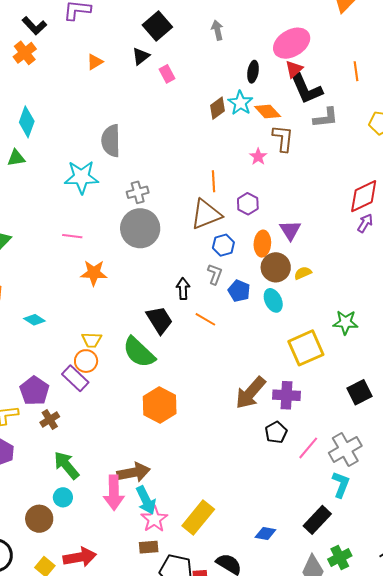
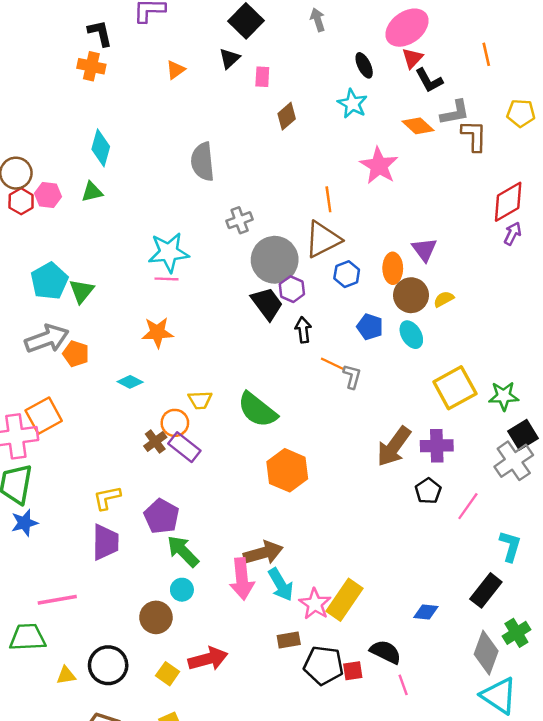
black L-shape: (34, 26) -> (100, 33), turned -145
orange cross: (25, 53) -> (91, 66), turned -35
black ellipse: (253, 72) -> (364, 65), turned -30
pink rectangle: (167, 74) -> (262, 77), turned 36
black L-shape: (306, 89) -> (429, 80), size x0.7
brown diamond: (217, 108) -> (287, 116), moved
orange diamond: (268, 111) -> (418, 126), moved
brown L-shape: (283, 138) -> (474, 136), moved
pink star: (258, 157) -> (379, 166), size x1.8
cyan star: (81, 177) -> (169, 252), moved
purple hexagon: (248, 204) -> (292, 289), moved
gray circle: (140, 228) -> (275, 260), moved
orange star: (94, 273) -> (157, 332), moved
gray L-shape: (215, 274) -> (352, 376), moved
black trapezoid: (159, 320) -> (267, 304), moved
green star: (345, 322) -> (504, 396), moved
orange circle: (86, 361) -> (175, 423), moved
purple pentagon: (34, 391) -> (161, 516), moved
brown cross: (50, 420) -> (155, 442), moved
gray cross: (345, 449) -> (514, 461), moved
pink star: (154, 519) -> (315, 604), moved

